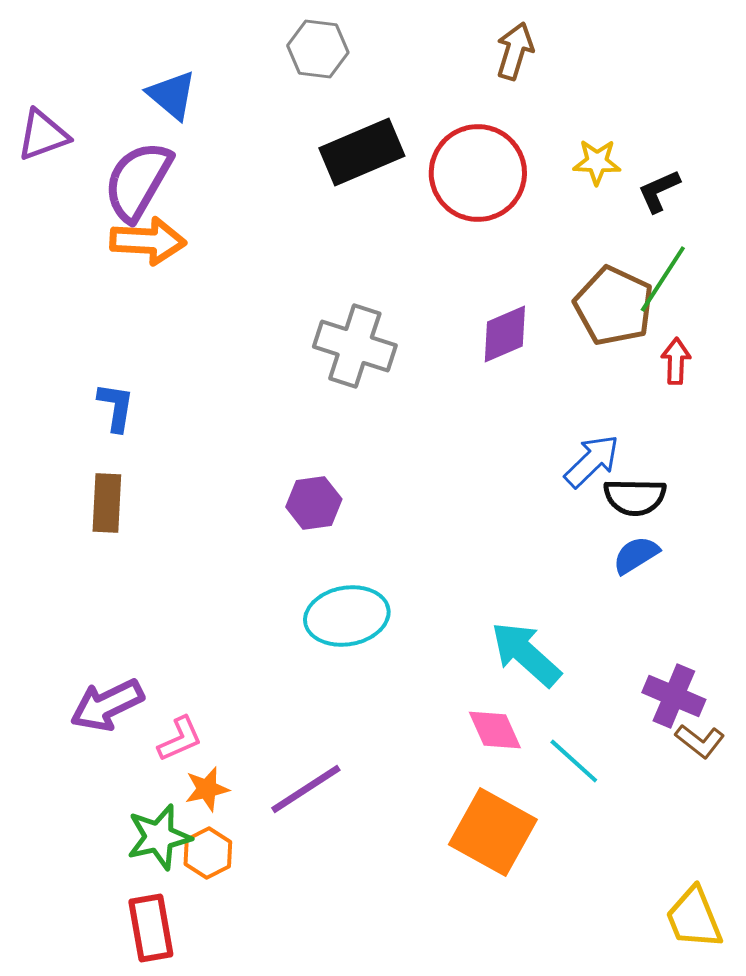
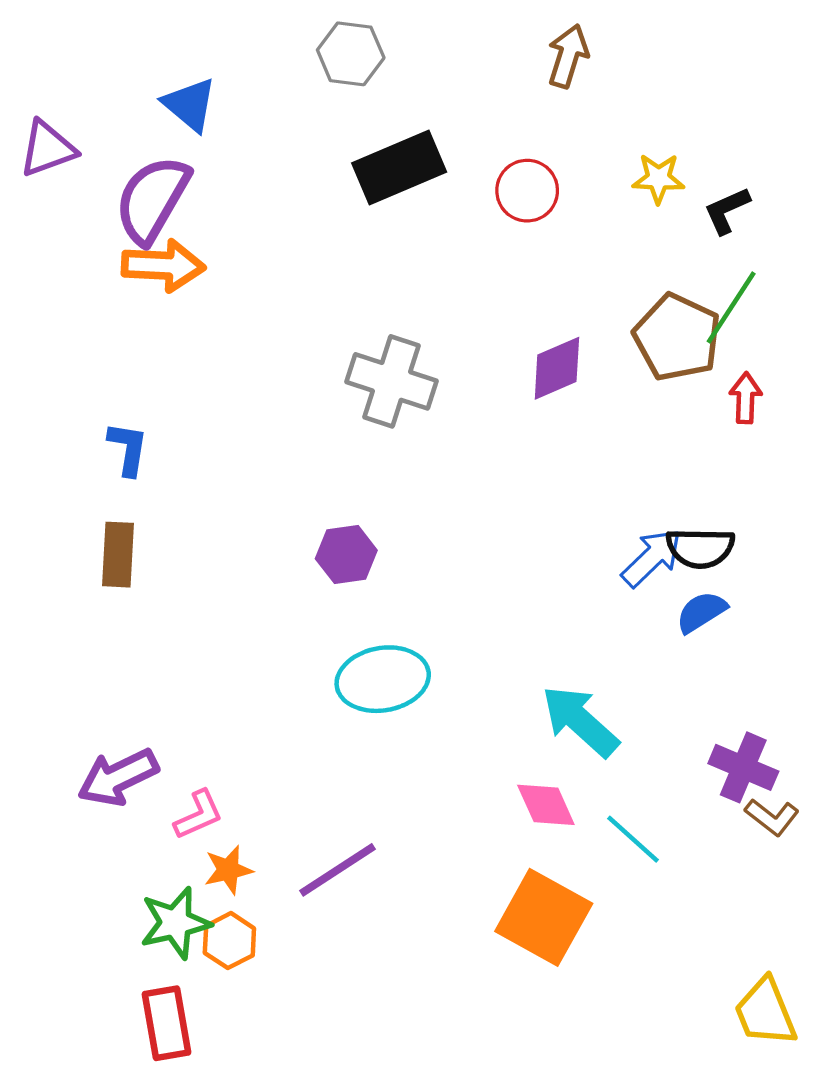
red circle: (478, 173) -> (527, 191), size x0.6
blue arrow: (592, 461) -> (652, 558), moved

